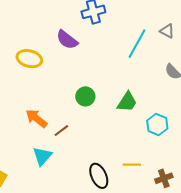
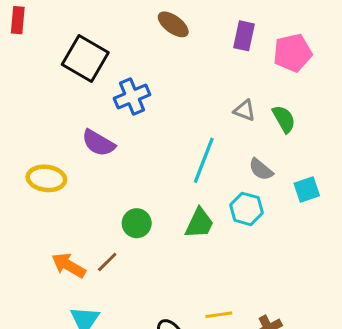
cyan line: (137, 44) -> (204, 160), moved
cyan hexagon: (157, 125) -> (246, 209), moved
brown line: (61, 131) -> (107, 262), moved

